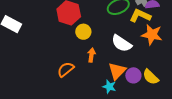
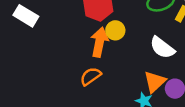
orange arrow: (91, 55) -> (99, 42), moved, size x1.6

